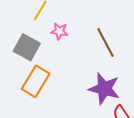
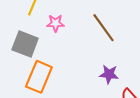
purple star: (104, 89) -> (109, 74), size x0.6

